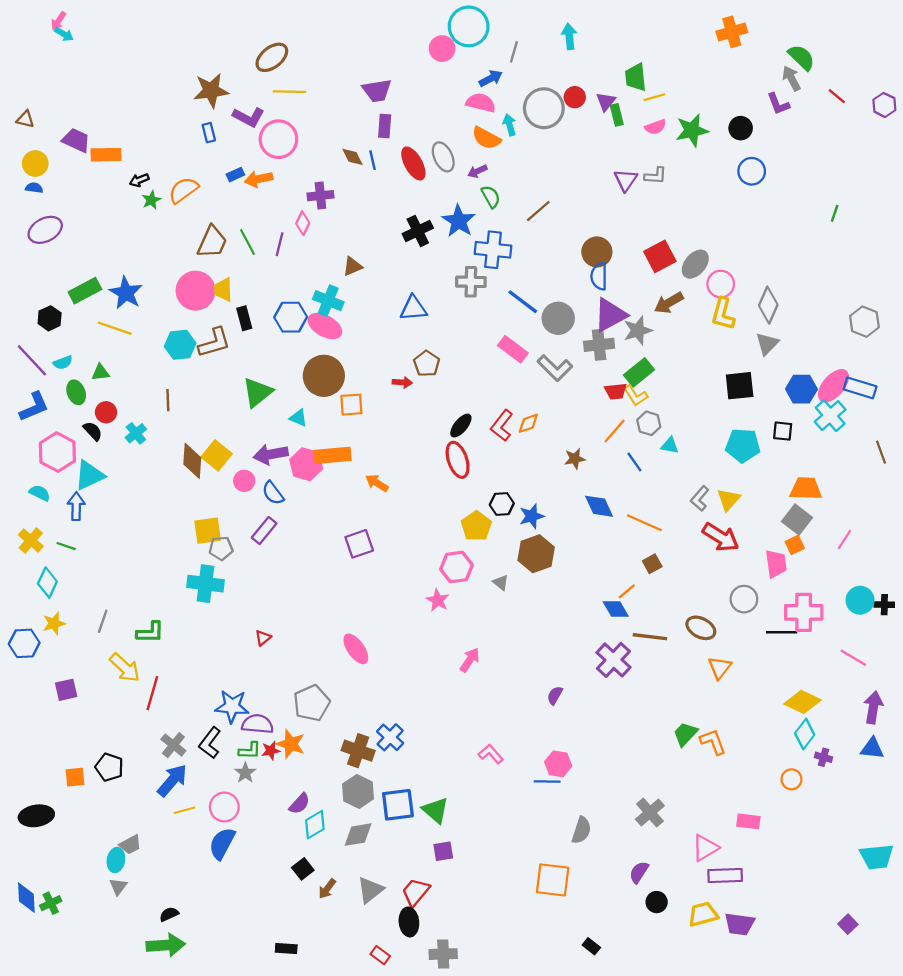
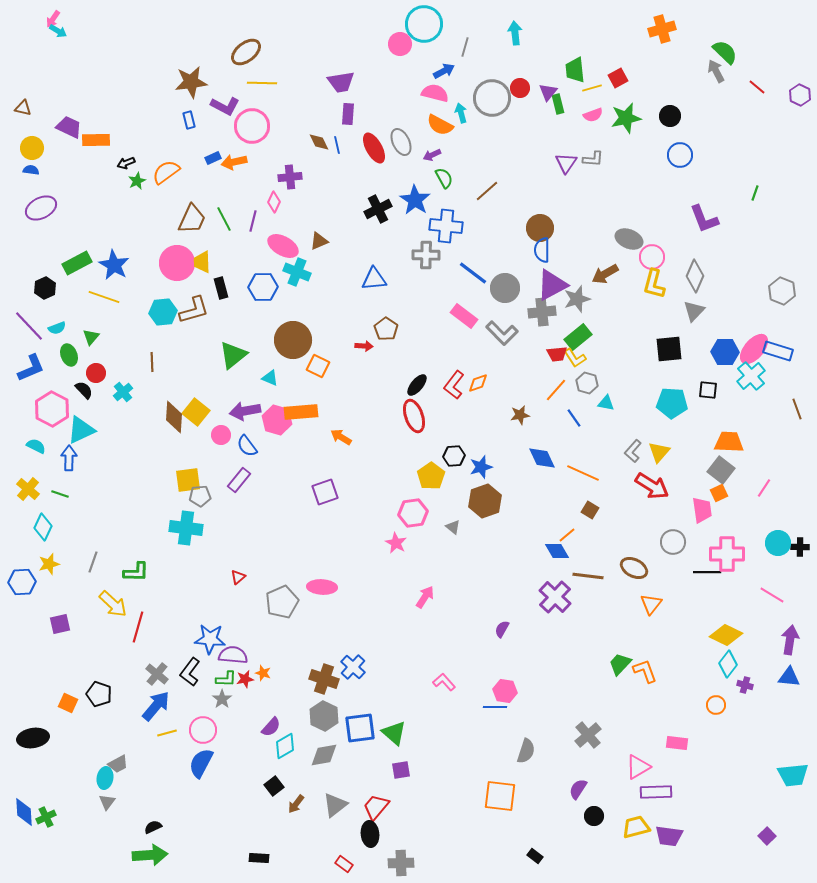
purple L-shape: (778, 104) -> (704, 219), moved, size x1.4
red square: (660, 256) -> (618, 78), moved, size x0.7
gray ellipse: (695, 264) -> (629, 239), turned 72
pink ellipse: (325, 326) -> (283, 246), moved
green triangle: (100, 372) -> (91, 337), turned -42
orange square: (351, 405) -> (318, 366), turned 30
brown square: (652, 564) -> (590, 510), turned -30
pink ellipse: (356, 649) -> (322, 587), turned -52
gray pentagon: (312, 703) -> (282, 602), moved
orange star: (291, 744) -> (263, 673), size x0.6
orange square: (75, 777) -> (68, 703), turned 30

